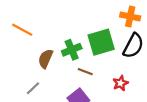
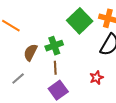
green square: (101, 42) -> (80, 21), moved, turned -30
brown line: (85, 72) -> (55, 68), moved, turned 64

